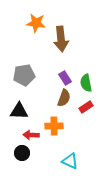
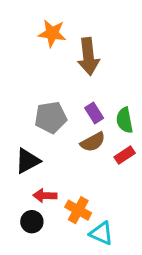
gray pentagon: (24, 75) -> (51, 117), moved
brown semicircle: (64, 98) -> (93, 142), turned 42
black triangle: (19, 111) -> (28, 161), turned -30
orange cross: (54, 126) -> (78, 210), moved, turned 30

